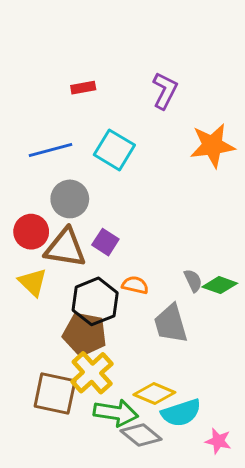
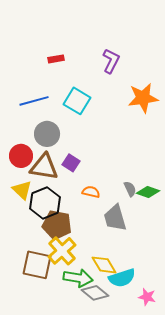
black hexagon: (95, 301) -> (45, 203), moved
yellow diamond: (154, 393) -> (104, 265), turned 36

